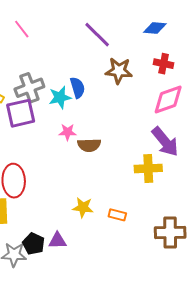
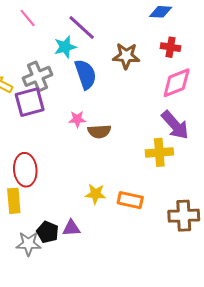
purple line: (97, 35) -> (82, 28), moved
blue semicircle: (78, 88) -> (86, 74), size x1.4
cyan star: (60, 97) -> (65, 47), moved
orange rectangle: (117, 215) -> (130, 200), size x1.4

